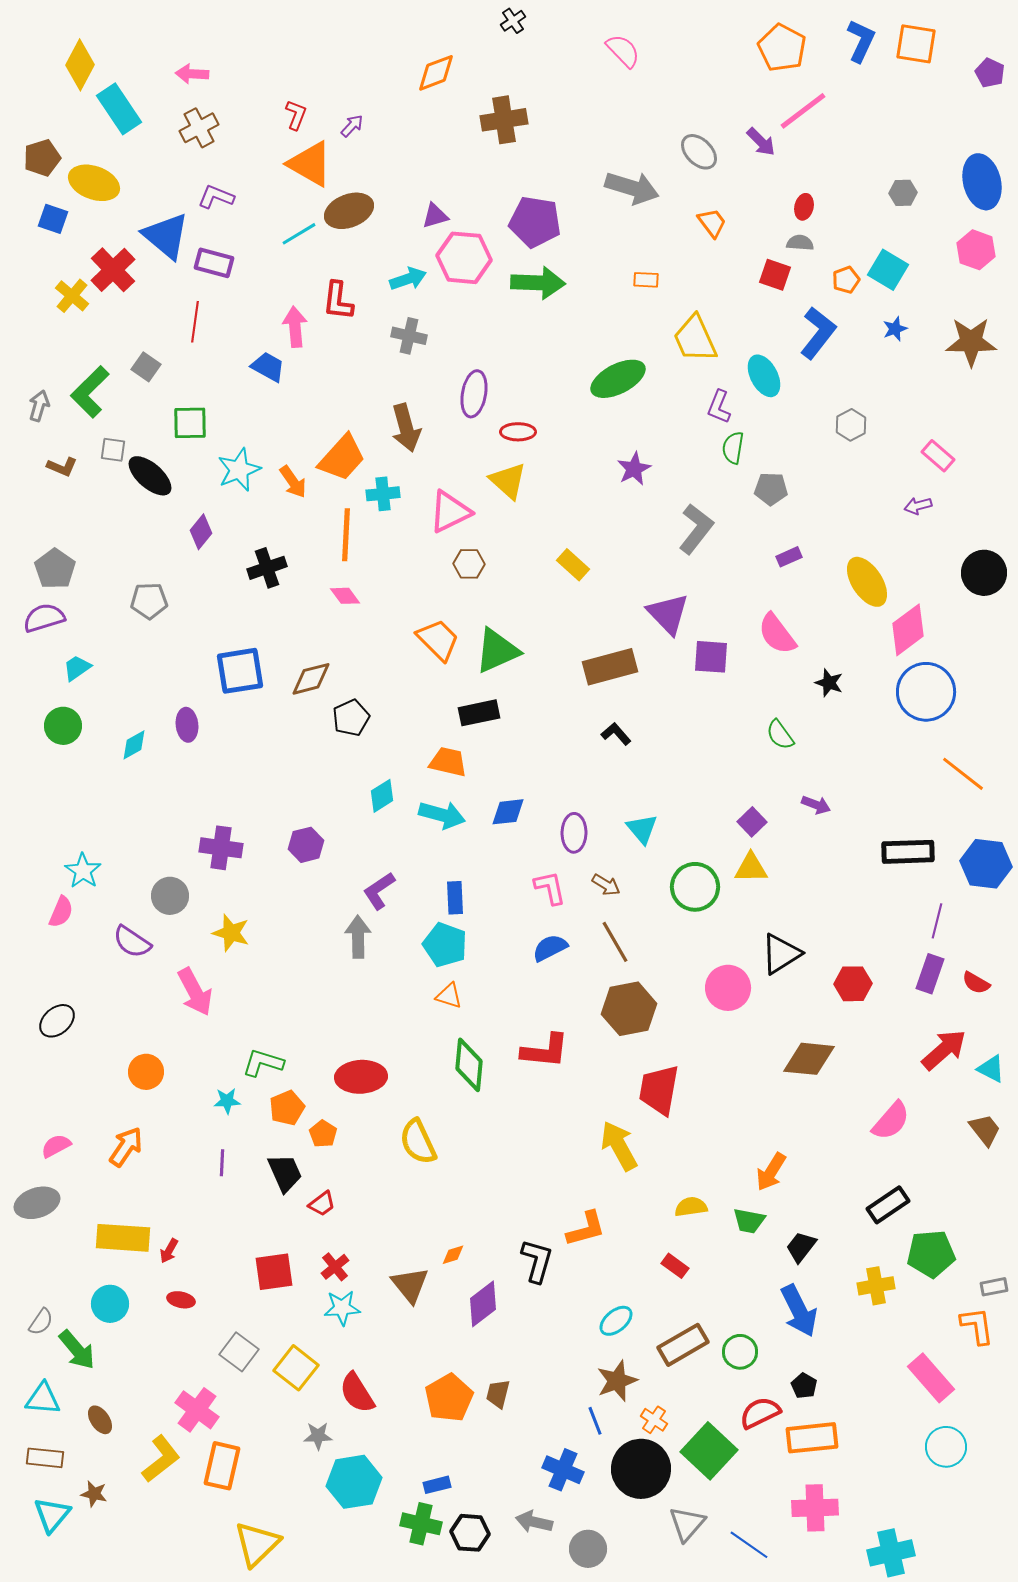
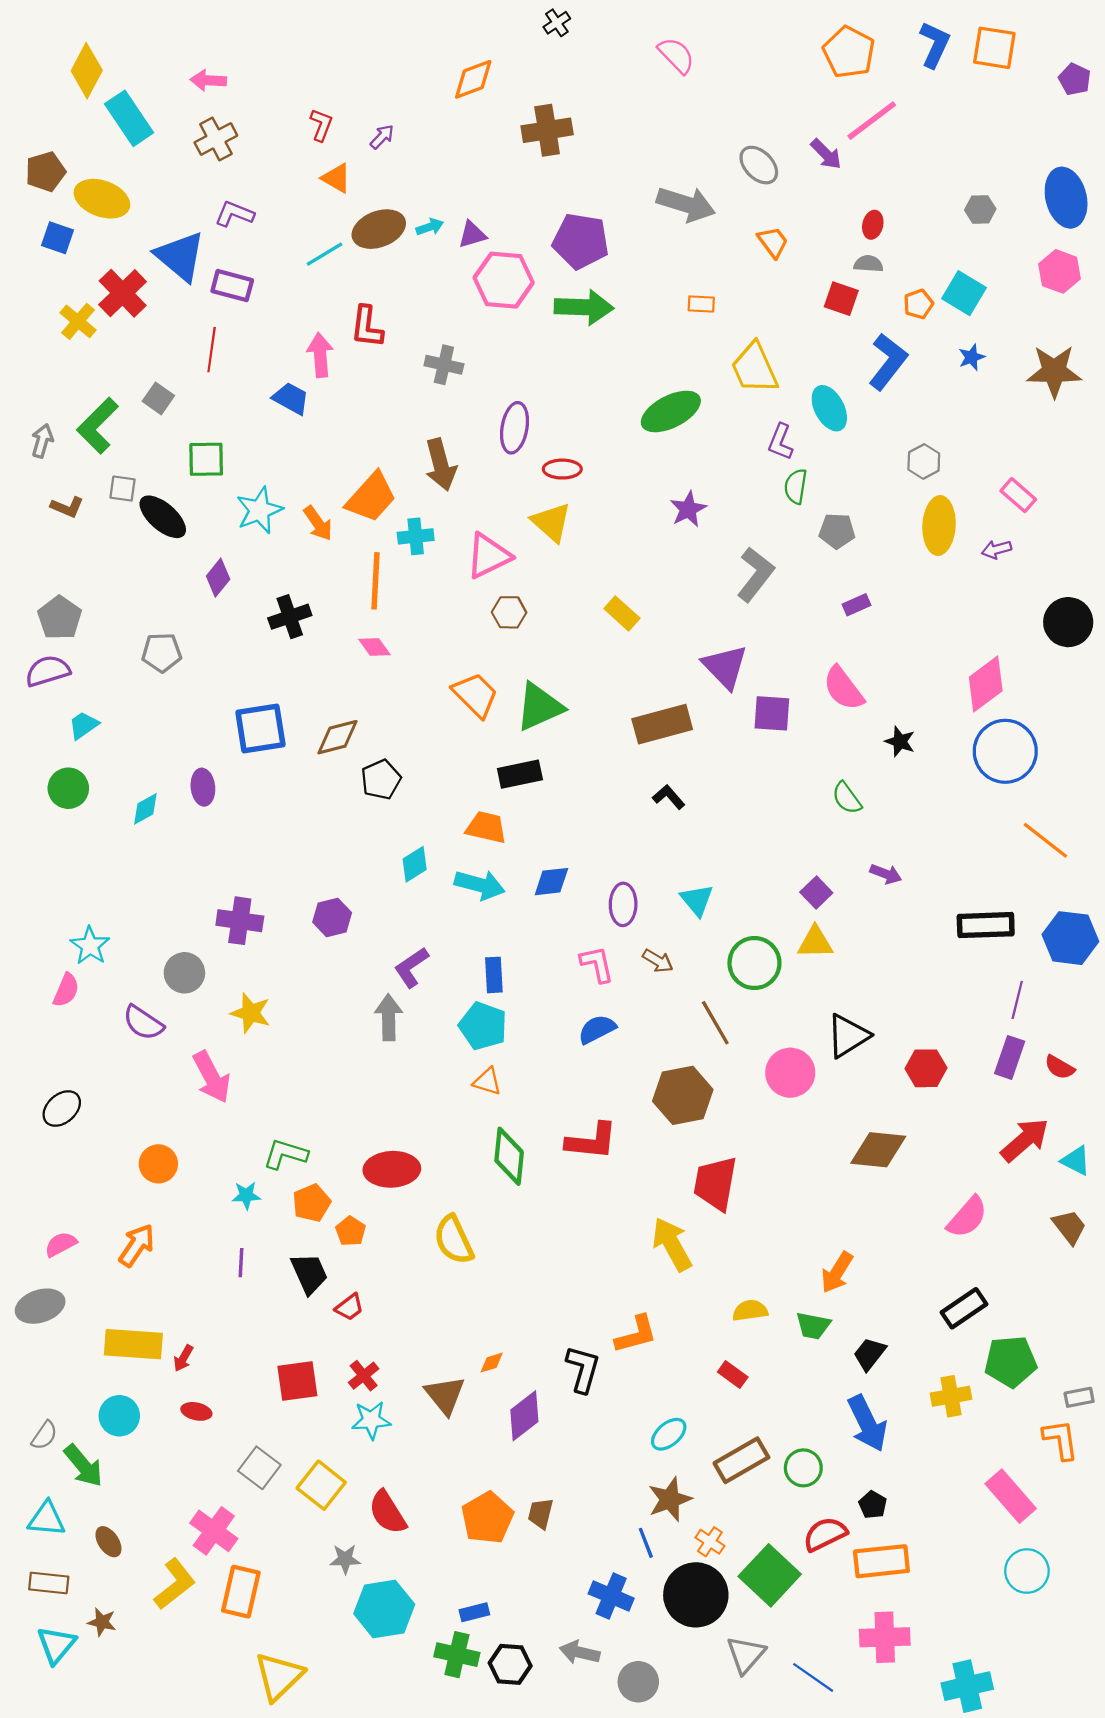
orange triangle: (310, 164) -> (336, 178), size x0.6
cyan arrow: (408, 279) -> (430, 227), moved, size x0.7
yellow ellipse: (867, 582) -> (939, 525), moved, turned 36
brown line: (615, 942) -> (715, 1023), moved

